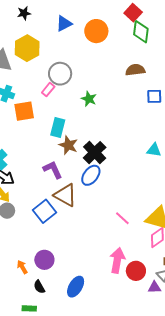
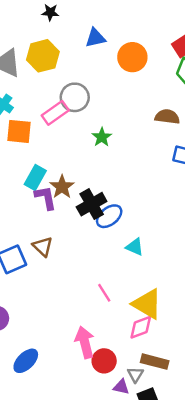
pink rectangle: (48, 90) -> (55, 113), size x1.5
cyan rectangle: (58, 128) -> (35, 177), moved
cyan triangle: (154, 150) -> (135, 247), moved
purple L-shape: (53, 170) -> (46, 198), moved
blue ellipse: (91, 175) -> (109, 216), moved
brown triangle: (65, 195) -> (43, 247), size x0.7
pink arrow: (117, 260) -> (85, 342), turned -40

